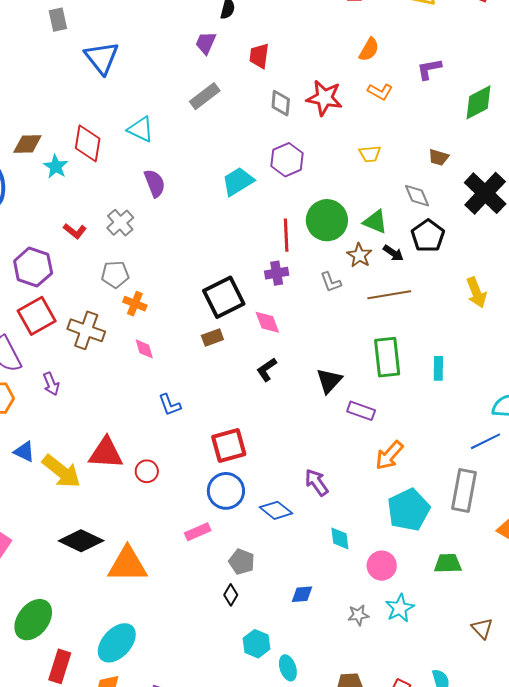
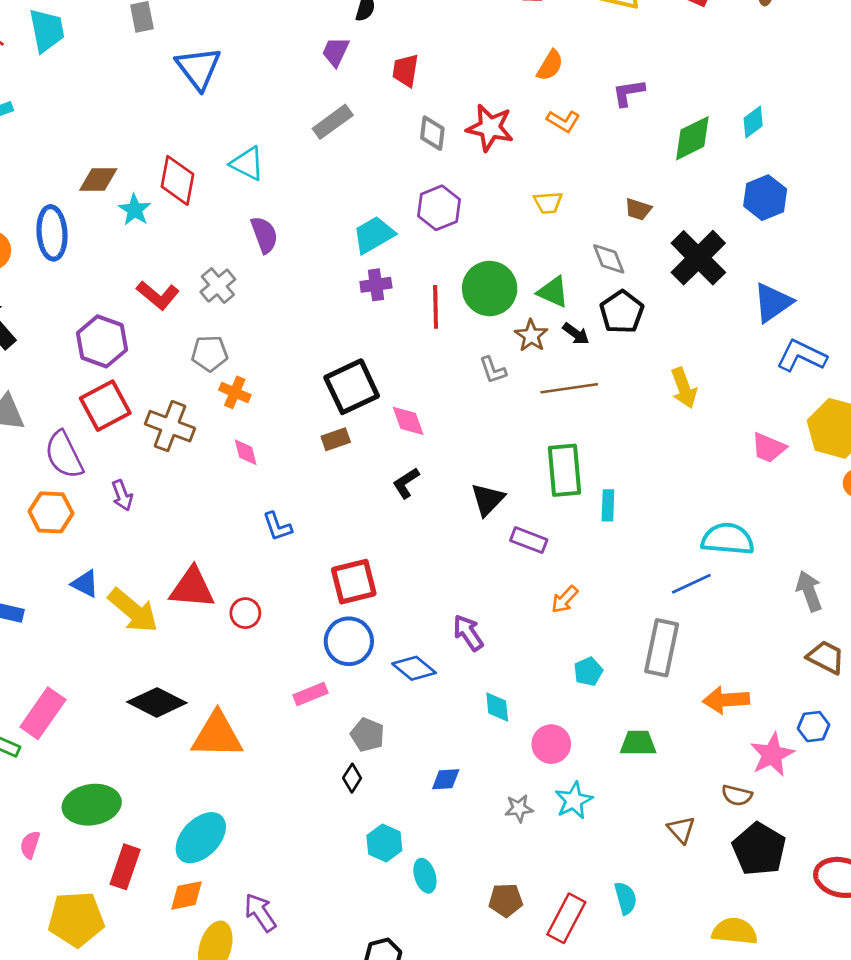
red L-shape: (75, 231) -> (158, 295), size x1.4
purple cross: (277, 273) -> (376, 285), moved
cyan rectangle: (438, 368) -> (608, 505), moved
orange arrow: (389, 455) -> (565, 599), size x0.7
cyan pentagon: (409, 510) -> (588, 672), size x0.5
green ellipse: (33, 620) -> (92, 805), turned 42

